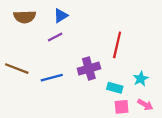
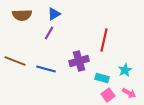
purple line: (55, 37) -> (49, 33), turned -32
blue line: (52, 78) -> (46, 69), turned 30
pink square: (122, 107) -> (108, 95), turned -32

